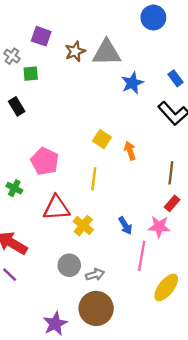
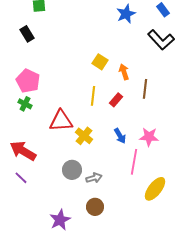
pink pentagon: (45, 161) -> (28, 81), moved
brown line: (171, 173) -> (145, 89), moved
red rectangle: (172, 203) -> (116, 100), moved
brown circle: (96, 308) -> (95, 207), size x0.6

